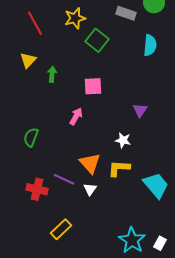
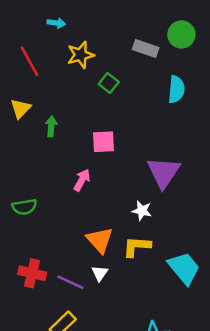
green square: (97, 40) -> (109, 83), size x0.7
purple triangle: (140, 110) -> (164, 172), size x1.8
green semicircle: (31, 137) -> (24, 207), turned -120
purple line: (64, 179) -> (70, 282), moved

